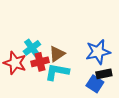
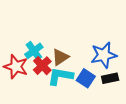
red cross: (40, 62) -> (42, 66), turned -30
blue square: (95, 84) -> (86, 78), moved

